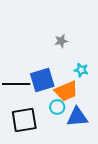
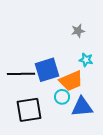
gray star: (61, 41) -> (78, 31), moved

